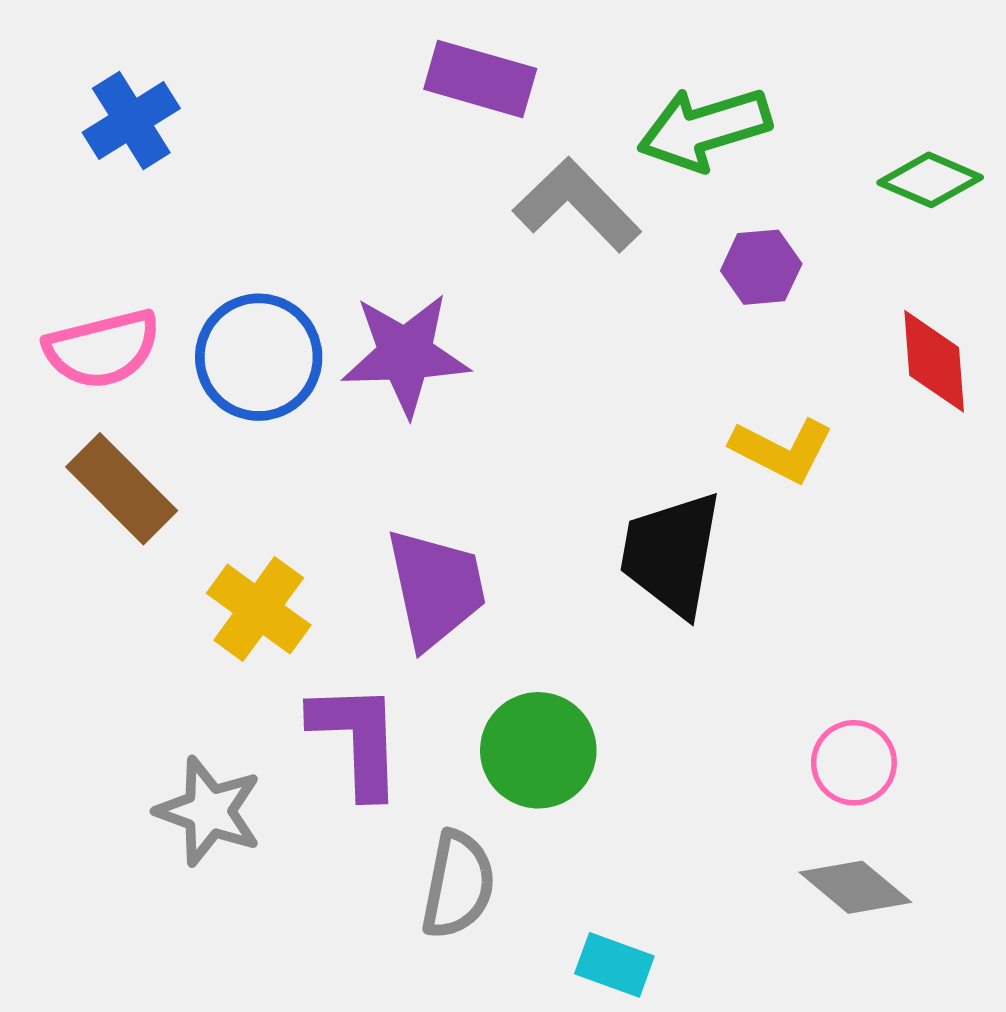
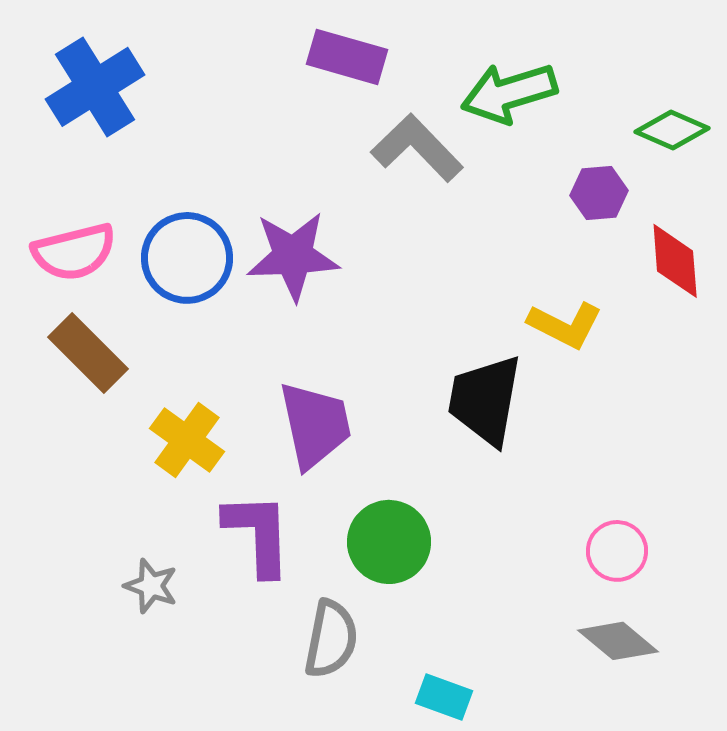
blue cross: (131, 120) -> (95, 87), size x1.4
purple hexagon: (761, 267) -> (599, 193), moved
gray star: (209, 811) -> (151, 586), size x0.7

